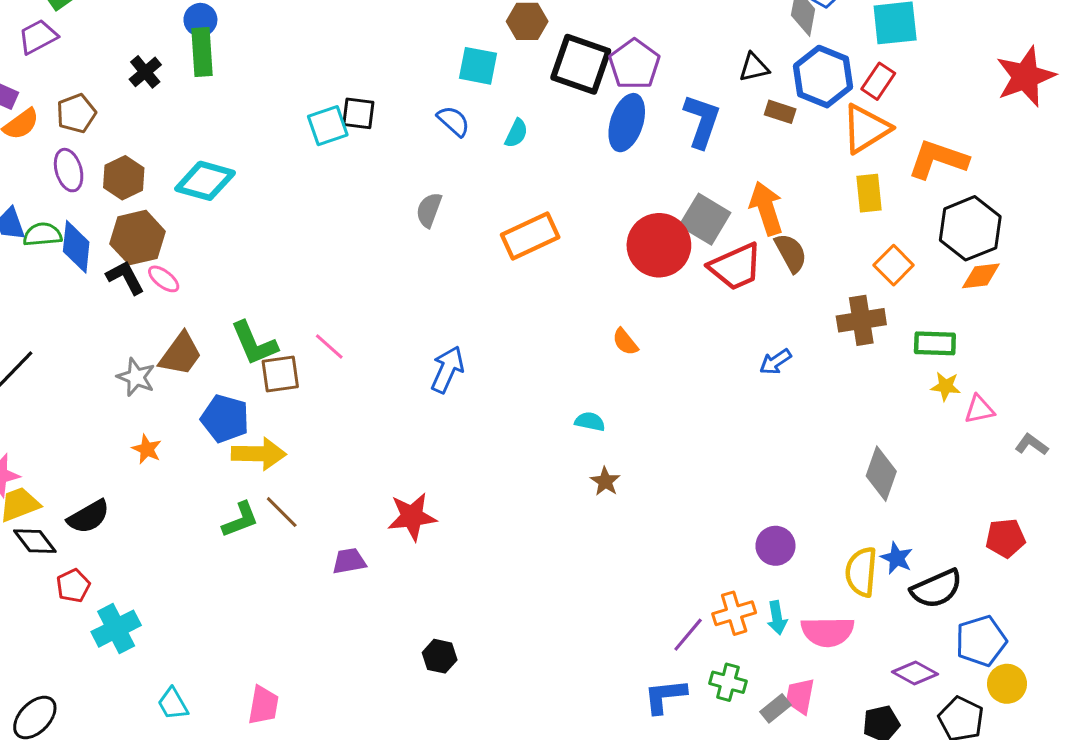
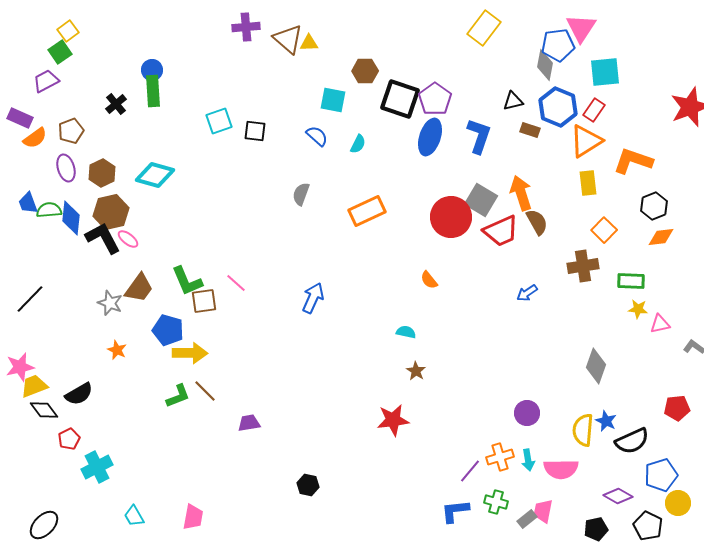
cyan square: (328, 126) -> (219, 121), moved
black hexagon: (970, 228) -> (654, 206), size x0.7
black L-shape: (125, 277) -> (103, 238), size x1.4
red star: (412, 517) -> (393, 420), moved

